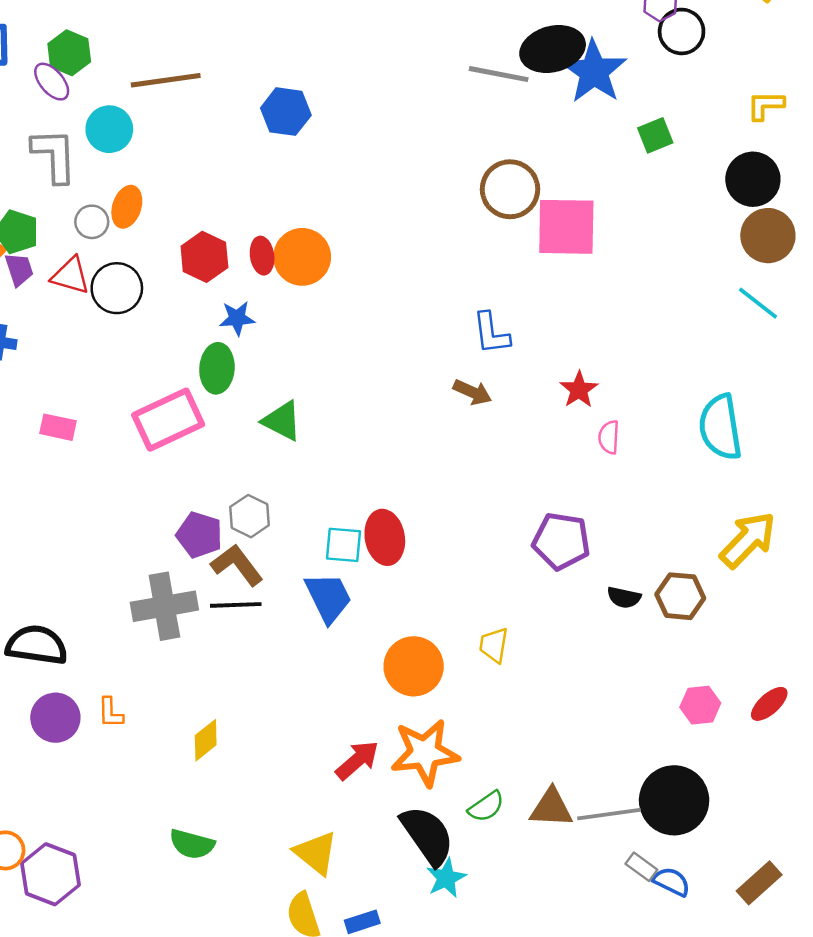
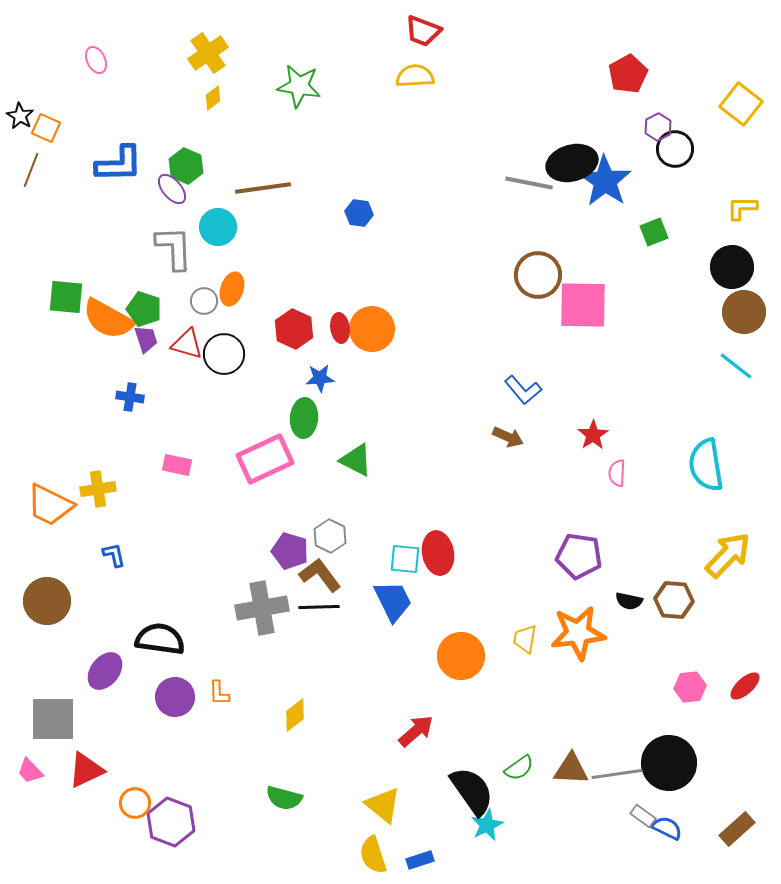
blue hexagon: (286, 112) -> (359, 213), size x0.7
blue L-shape: (491, 333) -> (523, 390), turned -33
orange star: (425, 753) -> (578, 633), moved

